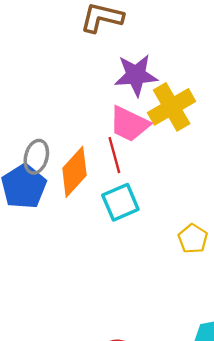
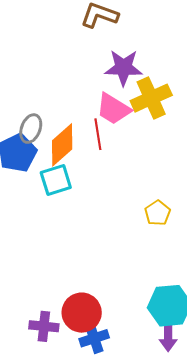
cyan square: (120, 202) -> (56, 180), moved

